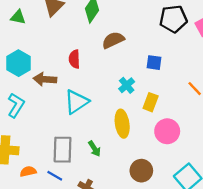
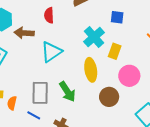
cyan cross: (127, 85) -> (94, 37), size x1.5
green arrow: (94, 149) -> (67, 92), size x1.5
orange semicircle: (28, 171) -> (12, 103), moved, turned -64
brown circle: (141, 171) -> (109, 97), moved

